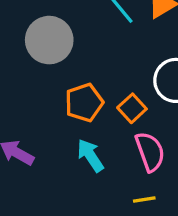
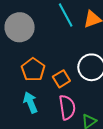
orange pentagon: (84, 103) -> (33, 70), turned -30

